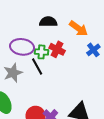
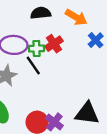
red cross: (57, 49) -> (54, 44), turned 35

